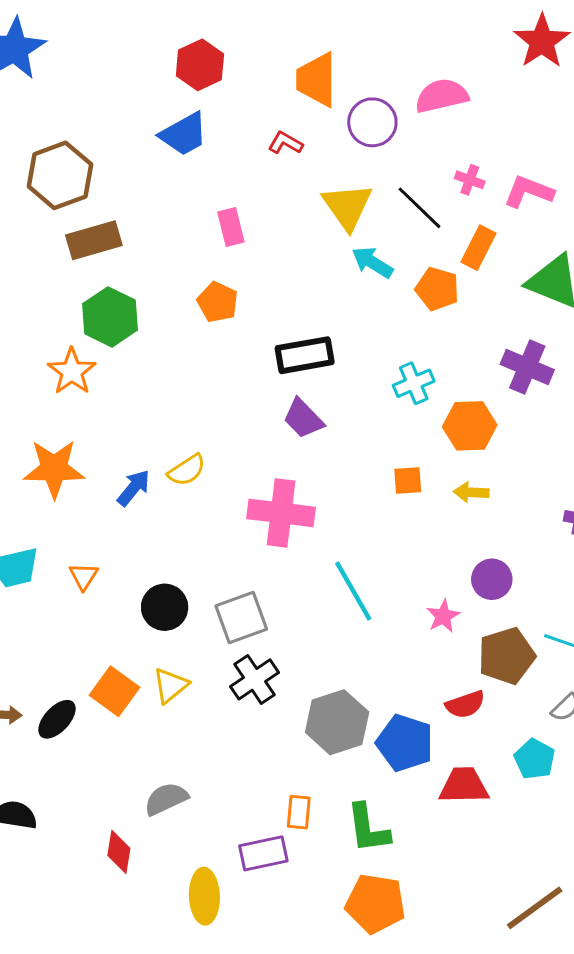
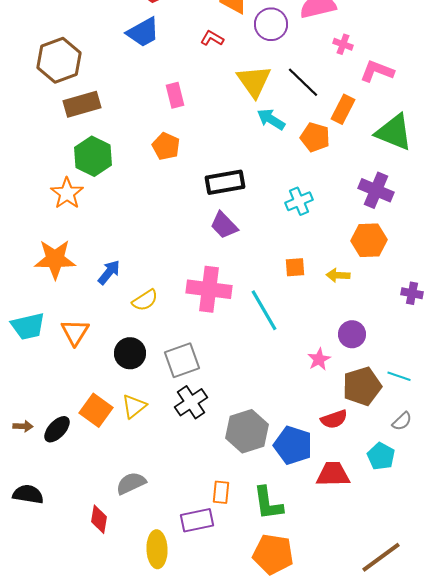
pink cross: (470, 180) -> (343, 44), moved
orange hexagon: (470, 426) -> (369, 240), moved
yellow semicircle: (187, 470) -> (145, 300), moved
orange triangle: (84, 576) -> (75, 332), size x1.4
cyan line: (353, 591) -> (264, 310), moved

